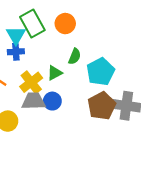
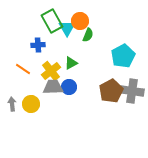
cyan triangle: (16, 35) -> (67, 28), moved
green semicircle: (75, 56) -> (88, 35), moved
cyan pentagon: (100, 72) -> (123, 56), moved

